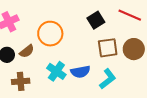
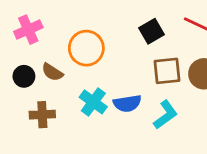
brown semicircle: (27, 51) -> (52, 72), turned 70

